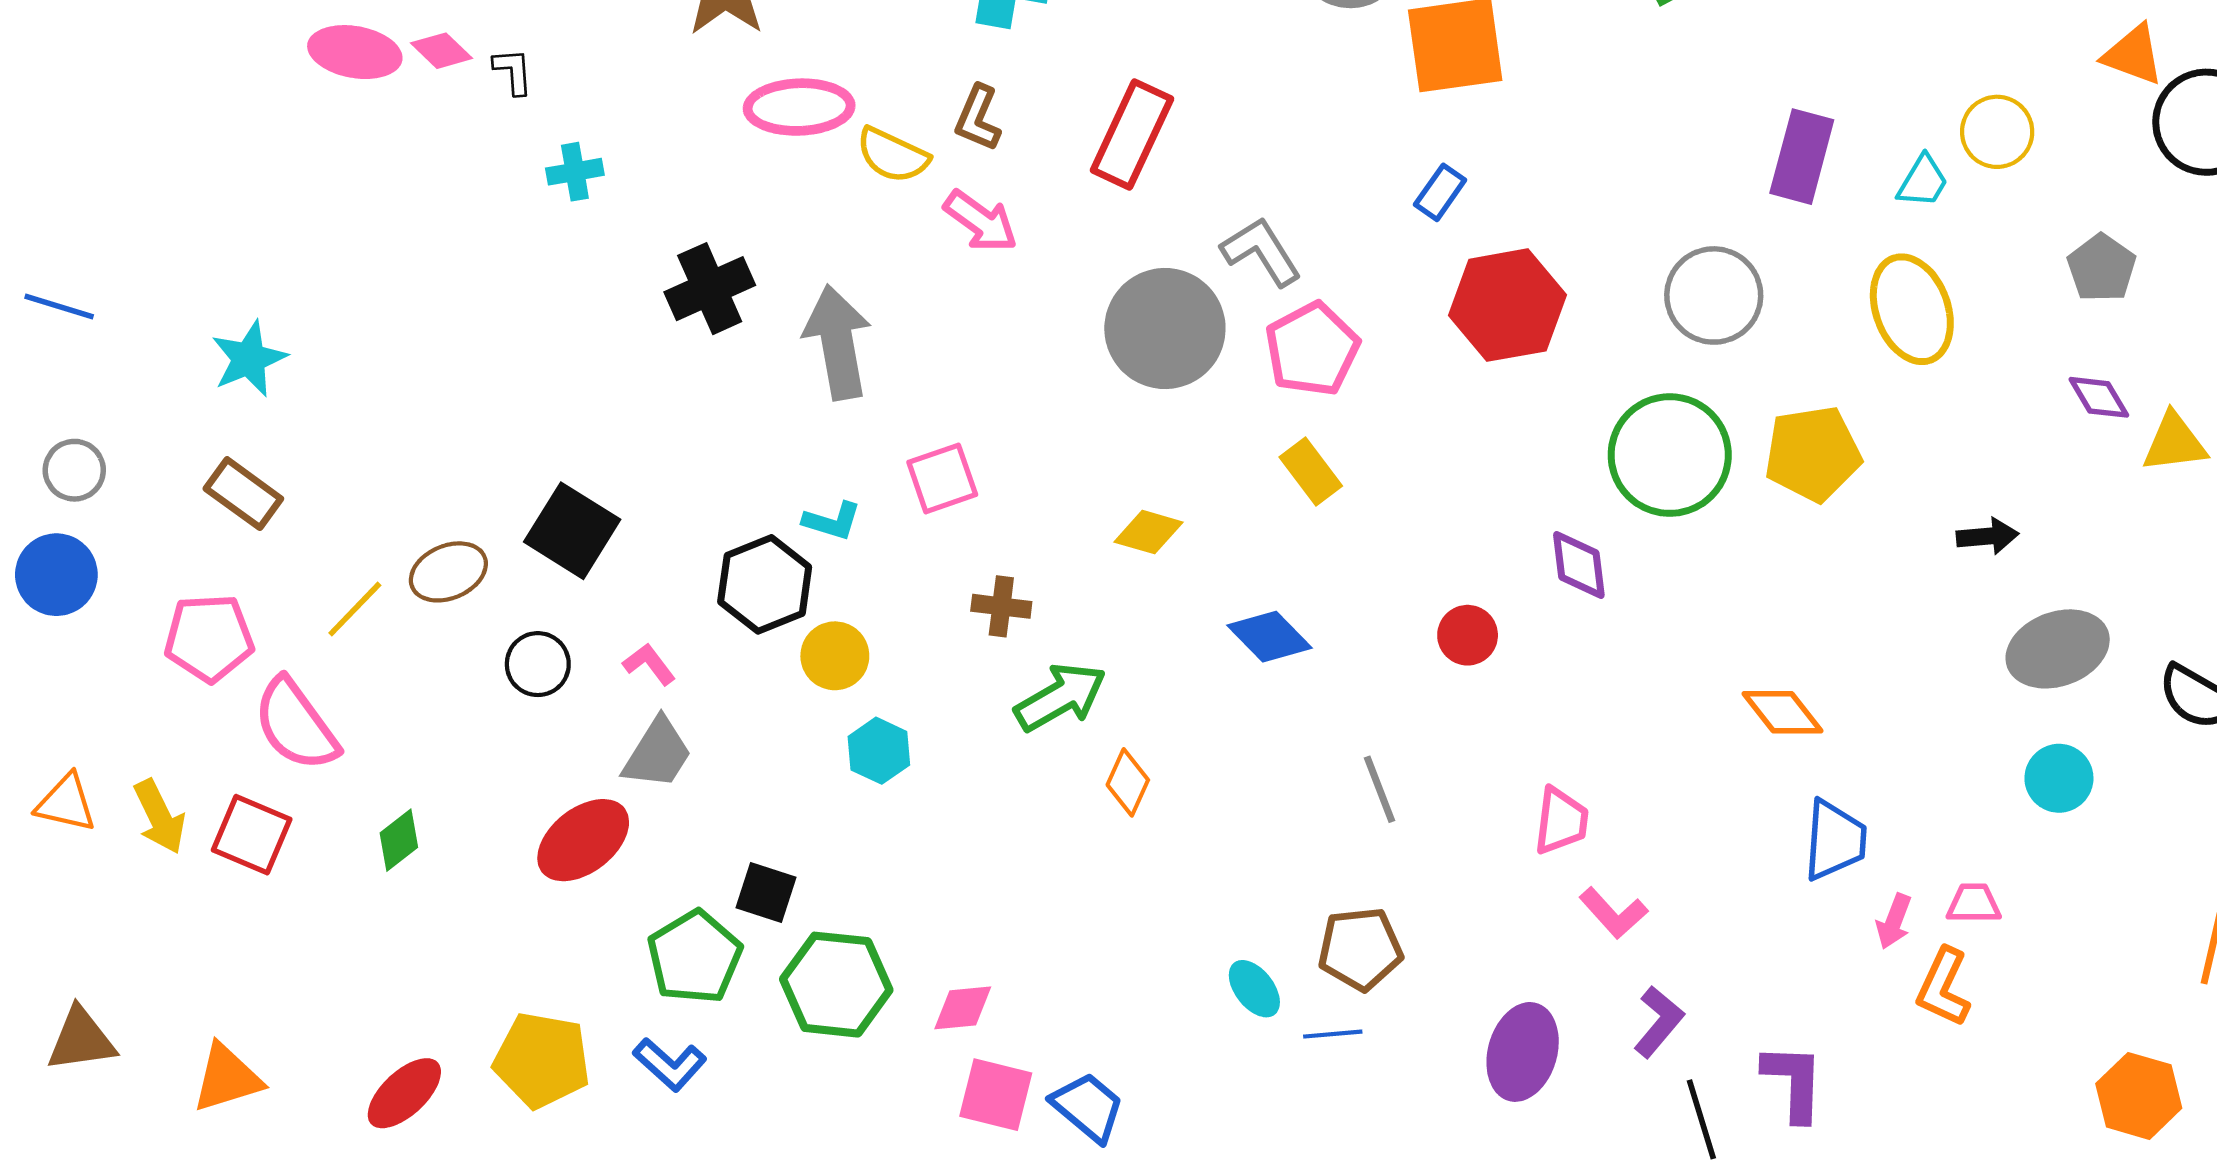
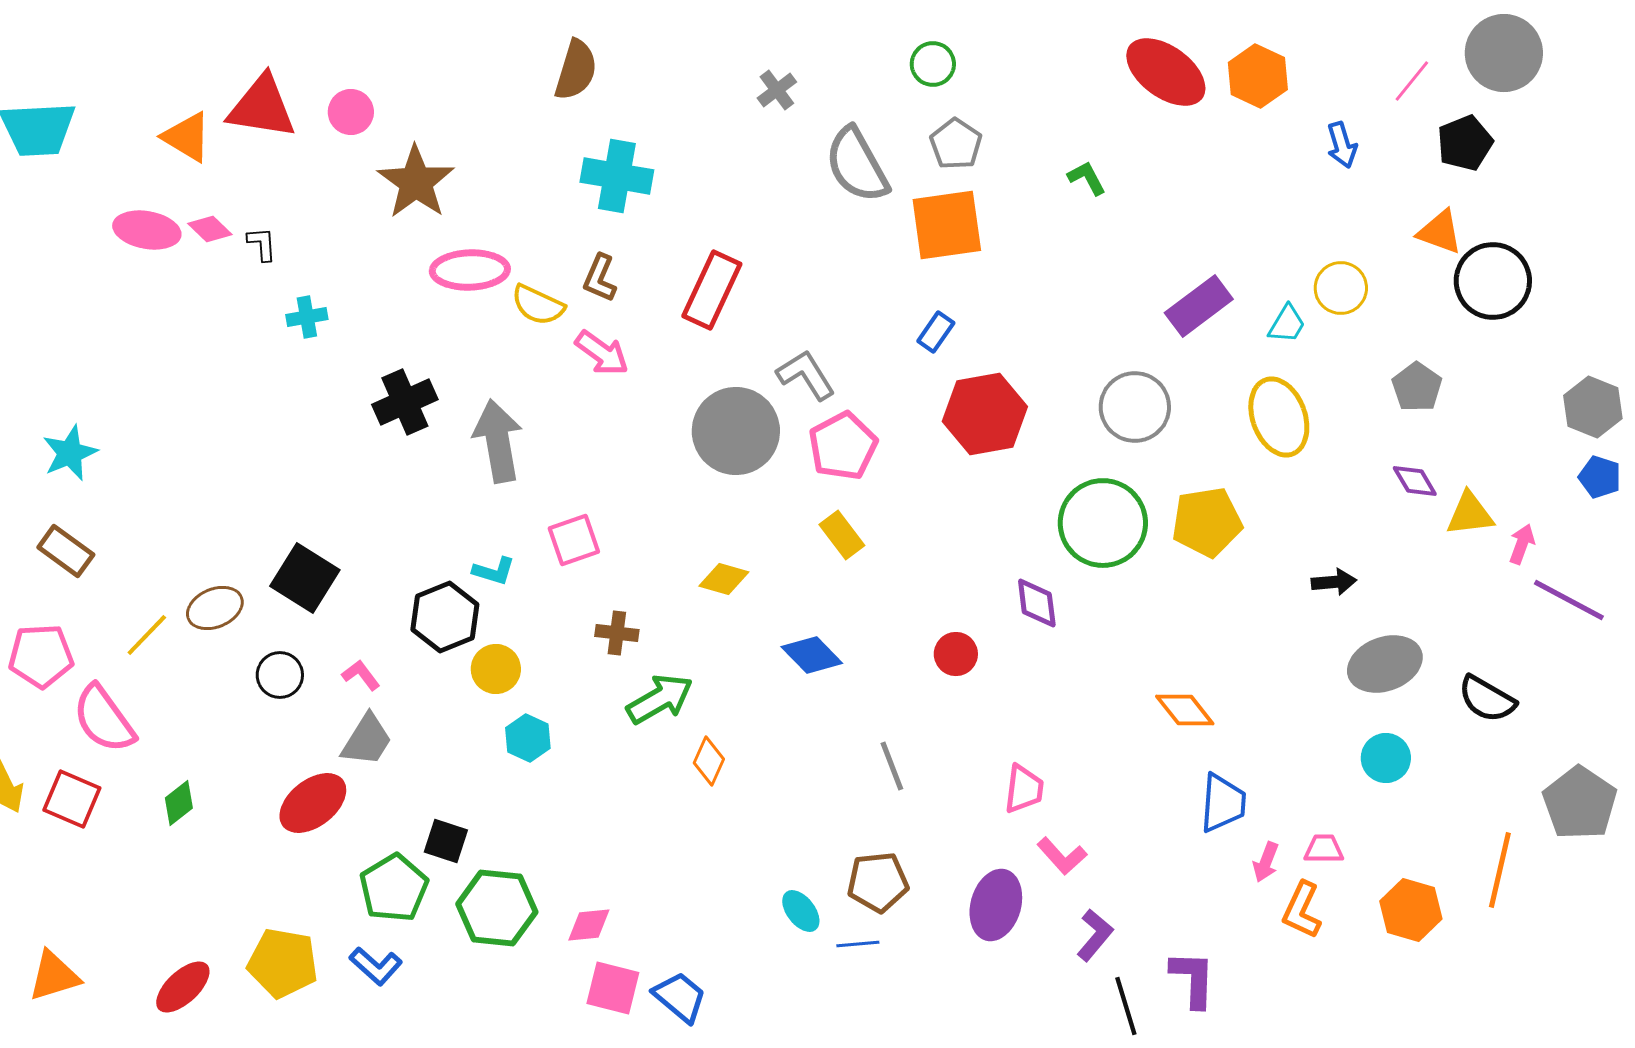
purple rectangle: (1802, 157) -> (1199, 306), turned 38
purple ellipse: (1523, 1052) -> (996, 905), moved
orange hexagon: (2139, 1096) -> (1411, 910), moved

